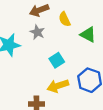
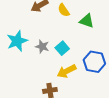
gray star: (37, 32) -> (42, 47), moved

